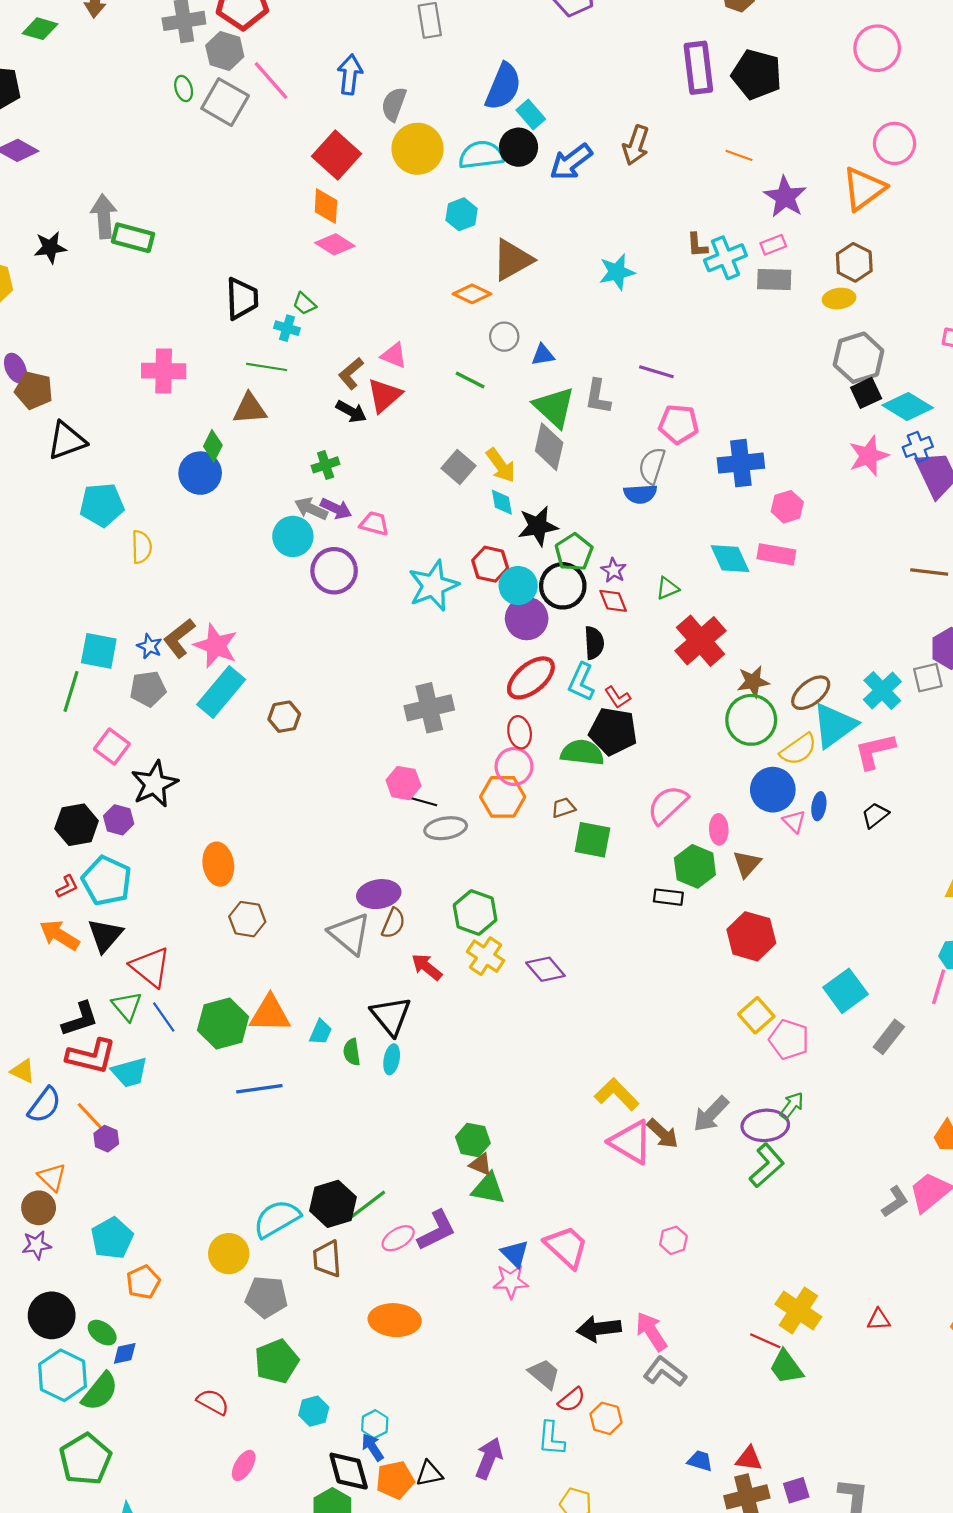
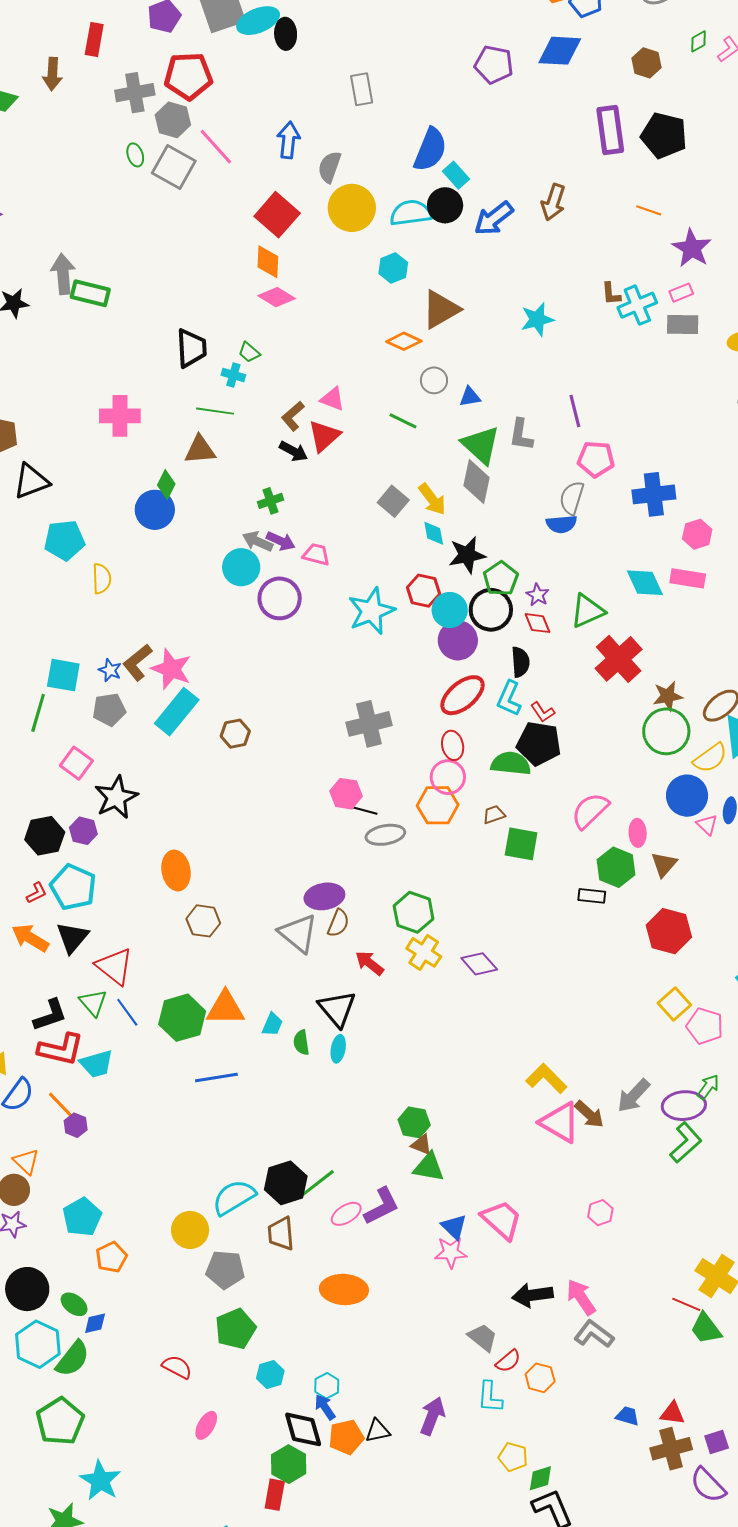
purple line: (656, 372) -> (575, 411), turned 60
green triangle: (667, 588) -> (587, 611), size x1.6

